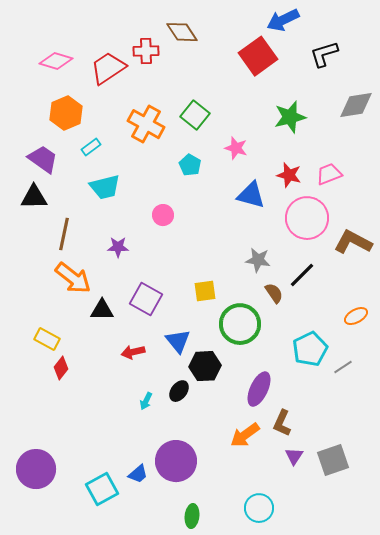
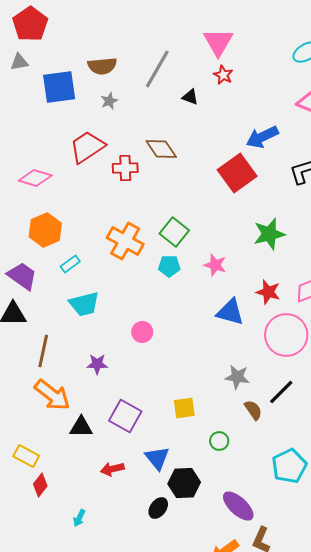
red trapezoid: (108, 68) -> (87, 147), moved
cyan pentagon: (190, 165) -> (169, 266), moved, turned -30
green circle: (240, 324) -> (219, 441), size x0.5
purple ellipse: (259, 389) -> (238, 506), turned -72
cyan arrow: (146, 401) -> (79, 518), moved

